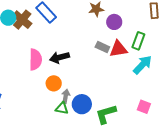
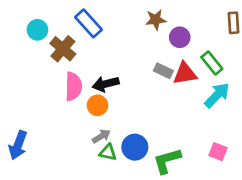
brown cross: (22, 20) -> (63, 49), moved
green rectangle: (138, 41) -> (212, 63), turned -60
orange circle: (54, 83) -> (97, 105), moved
gray arrow: (66, 96) -> (101, 136), moved, turned 48

